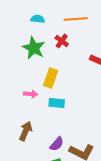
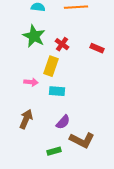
red cross: (62, 41) -> (62, 44), moved
purple semicircle: (57, 144) -> (63, 122), moved

